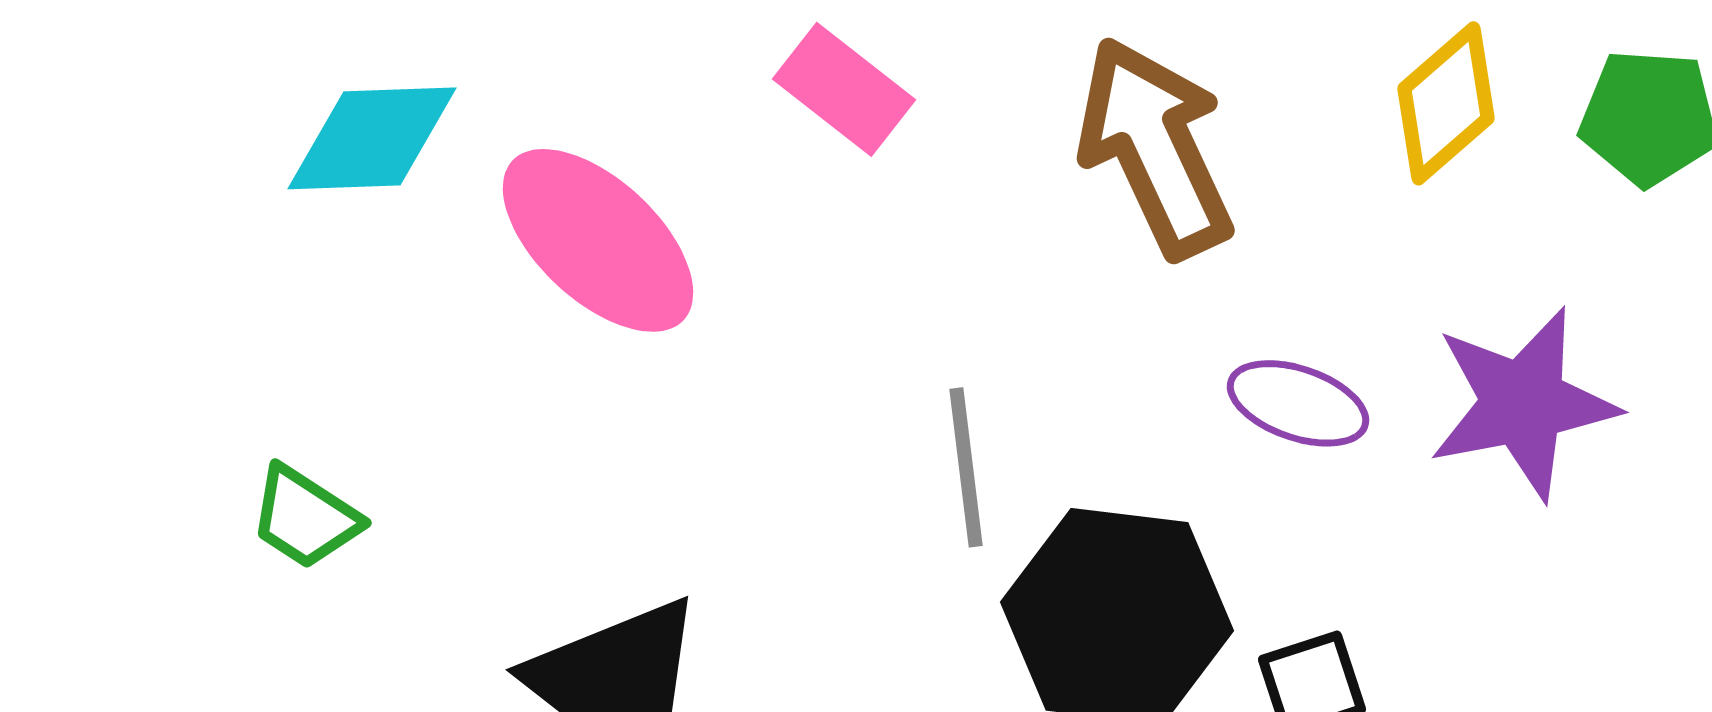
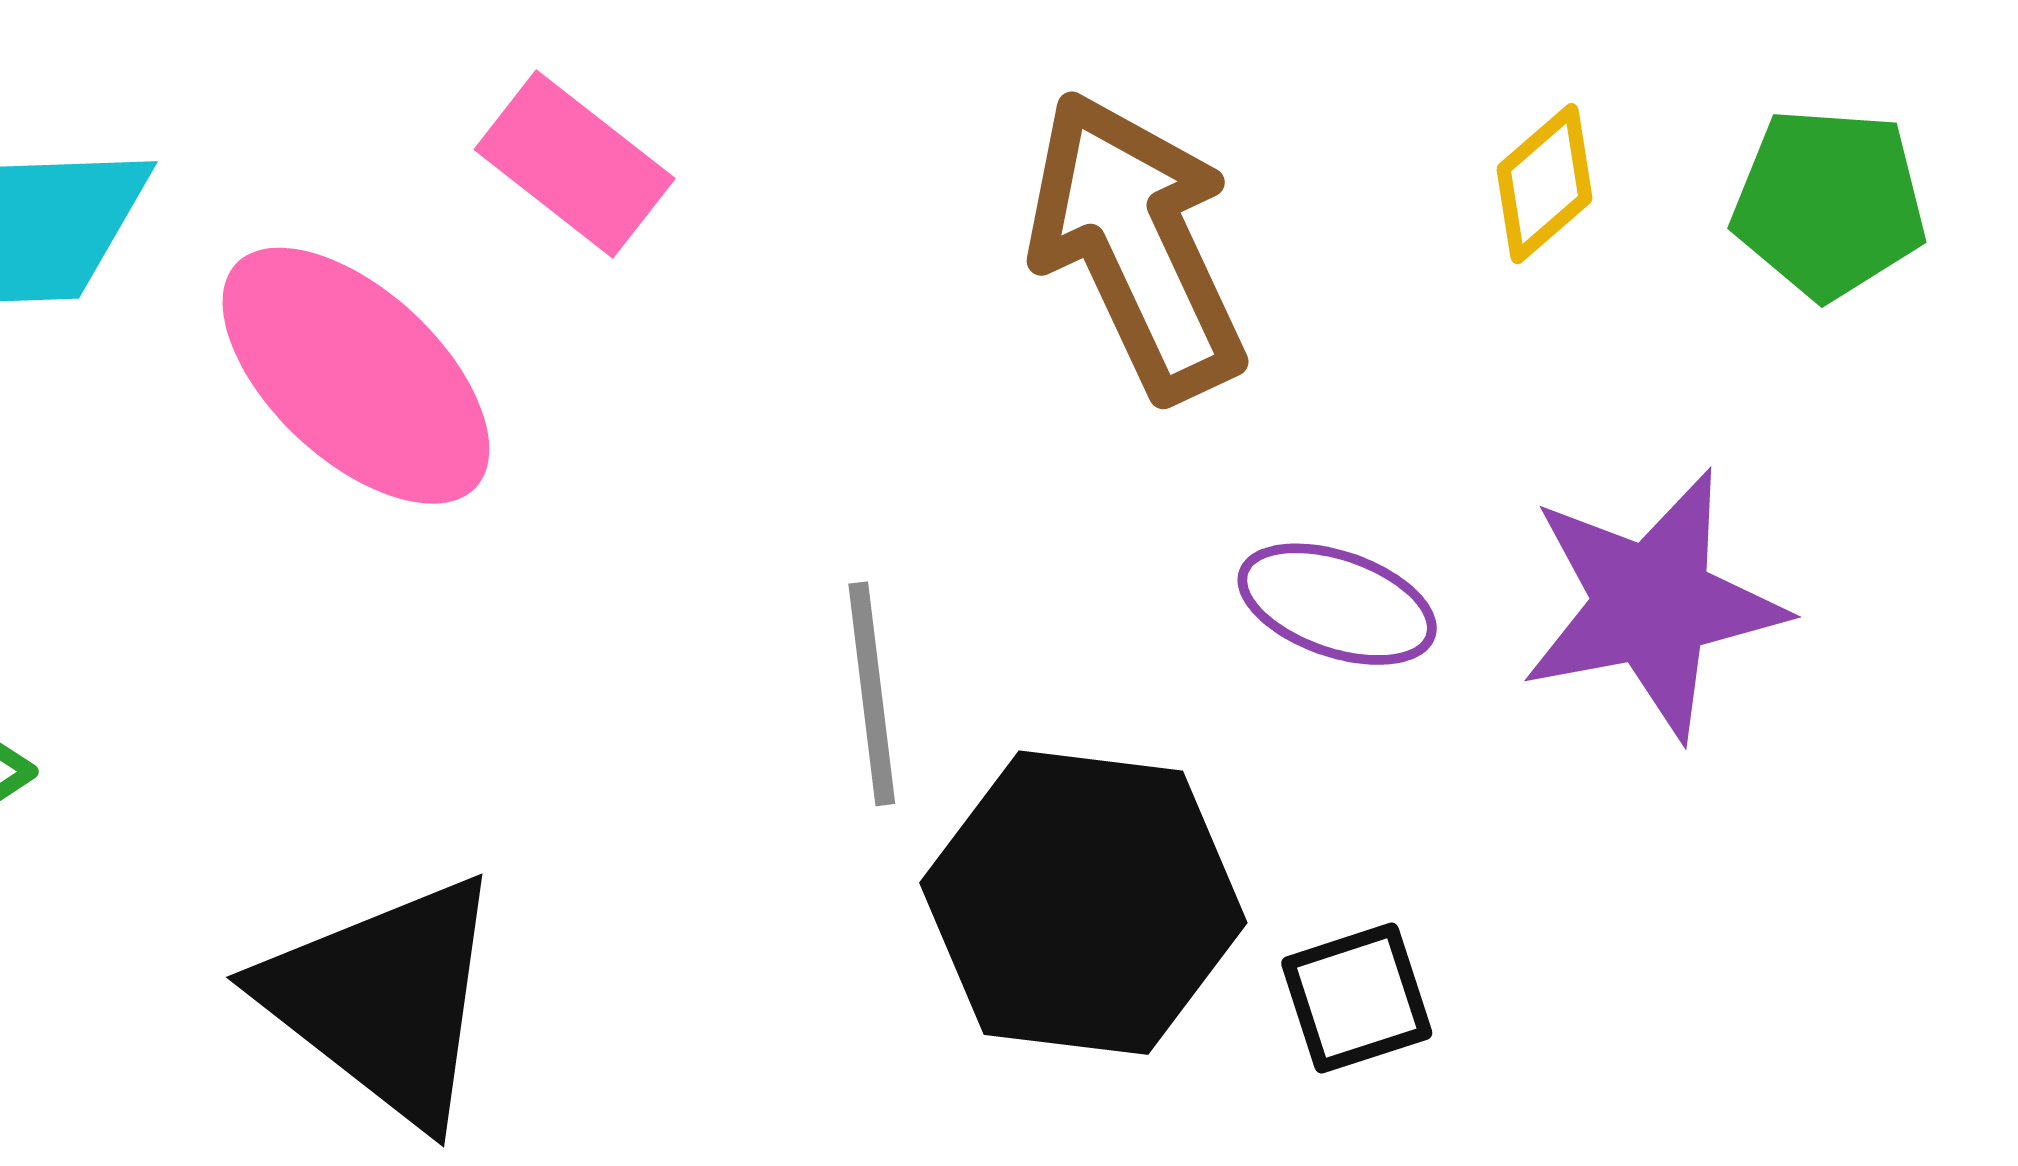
pink rectangle: (844, 89) -> (575, 164), moved
yellow diamond: (1446, 103) -> (1545, 184), size x0.7

